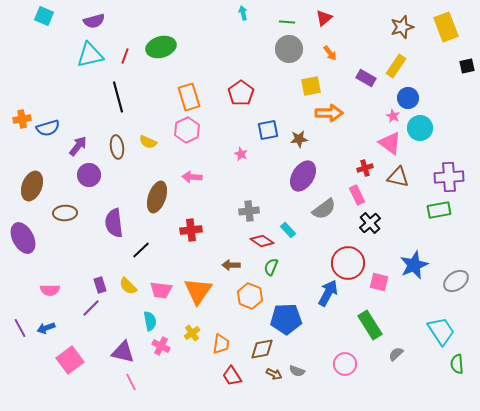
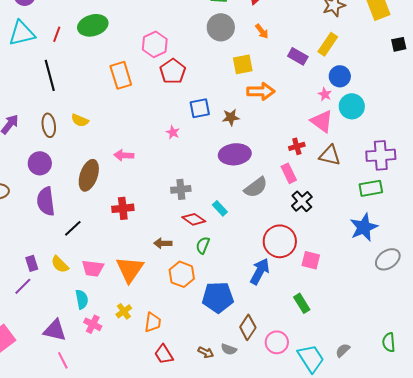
pink hexagon: (187, 130) -> (155, 44), moved
purple circle: (89, 175) -> (40, 163), moved
purple ellipse: (303, 176) -> (235, 154), turned 52
blue star: (414, 265) -> (364, 227), moved
green rectangle: (370, 325) -> (302, 303), size x0.7
cyan trapezoid: (441, 331) -> (311, 358), moved
brown diamond: (262, 349) -> (248, 327), moved, turned -45
gray semicircle: (396, 354) -> (343, 350), moved

